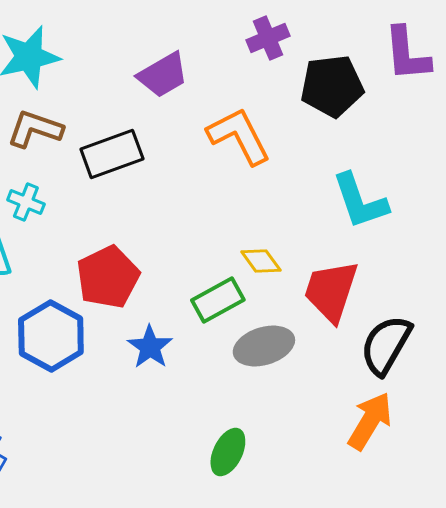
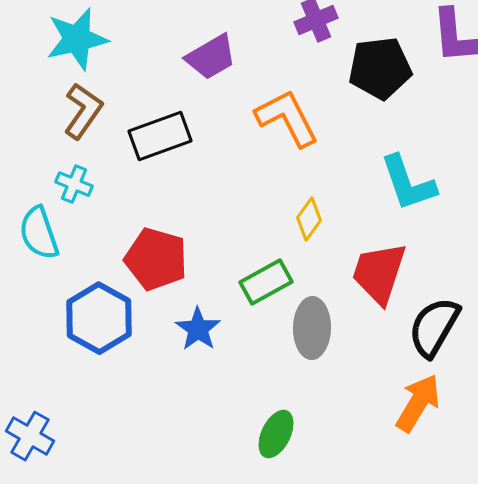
brown L-shape: (35, 129) -> (83, 111), turned 106
yellow diamond: (261, 261) -> (309, 219), moved, turned 72
red pentagon: (108, 277) -> (156, 259), turned -30
gray ellipse: (264, 346) -> (312, 328), turned -72

